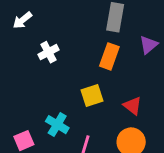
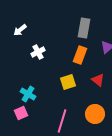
red triangle: (133, 106) -> (98, 80), moved
cyan cross: (57, 125) -> (28, 94), moved

